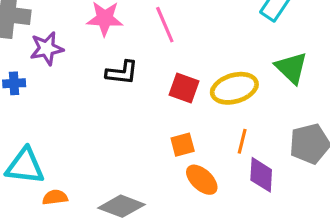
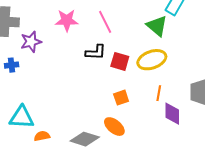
green triangle: (291, 68) -> (157, 26), moved
black L-shape: (122, 73) -> (96, 52), moved
orange ellipse: (202, 180) -> (114, 127), moved

